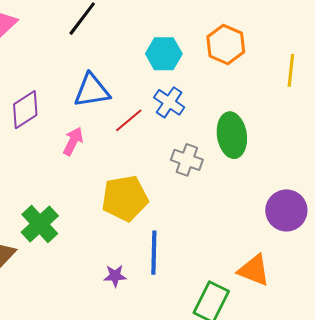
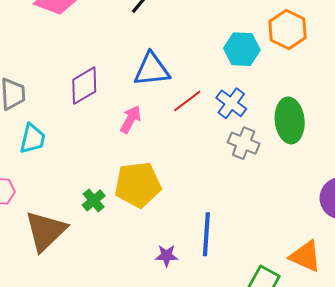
cyan hexagon: (164, 54) -> (242, 49), moved
blue cross: (169, 102) -> (231, 103), moved
yellow pentagon: (125, 198) -> (138, 185), moved
green cross: (40, 224) -> (94, 200), size x0.6

